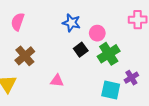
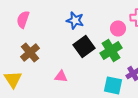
pink circle: (97, 33) -> (118, 28), moved
black square: (81, 50) -> (84, 46), size x1.5

